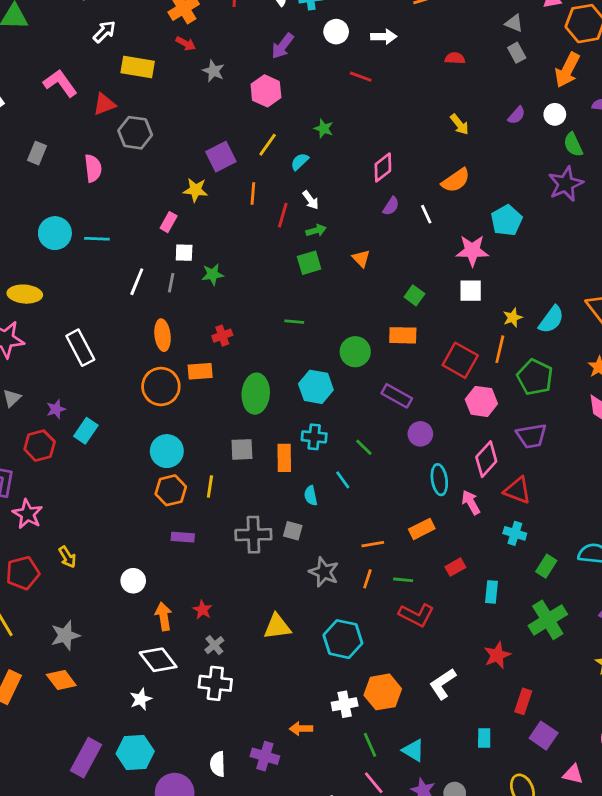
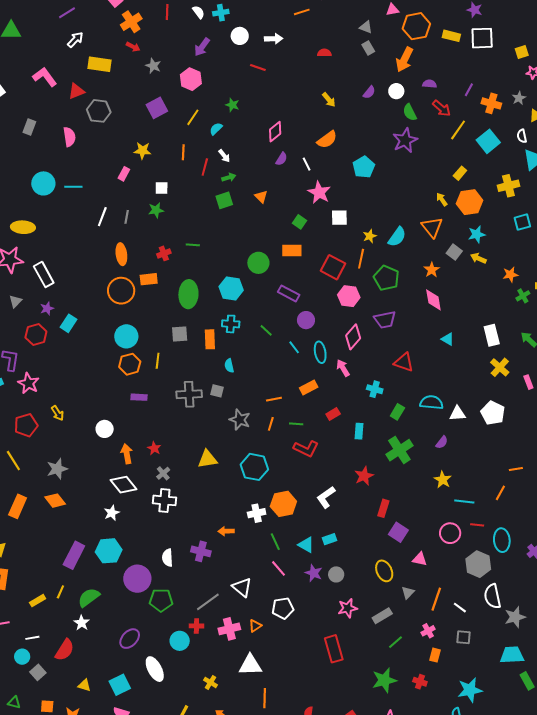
purple square: (221, 157) -> (157, 108), moved
pink star: (472, 251) -> (319, 192), moved, turned 30
white square: (184, 253) -> (162, 188), moved
green line: (294, 322) -> (193, 245), moved
white rectangle: (80, 348) -> (44, 275), moved
cyan line: (343, 480) -> (294, 347), moved
red triangle: (518, 490) -> (404, 362), moved
cyan rectangle: (484, 738) -> (330, 539), moved, turned 72

